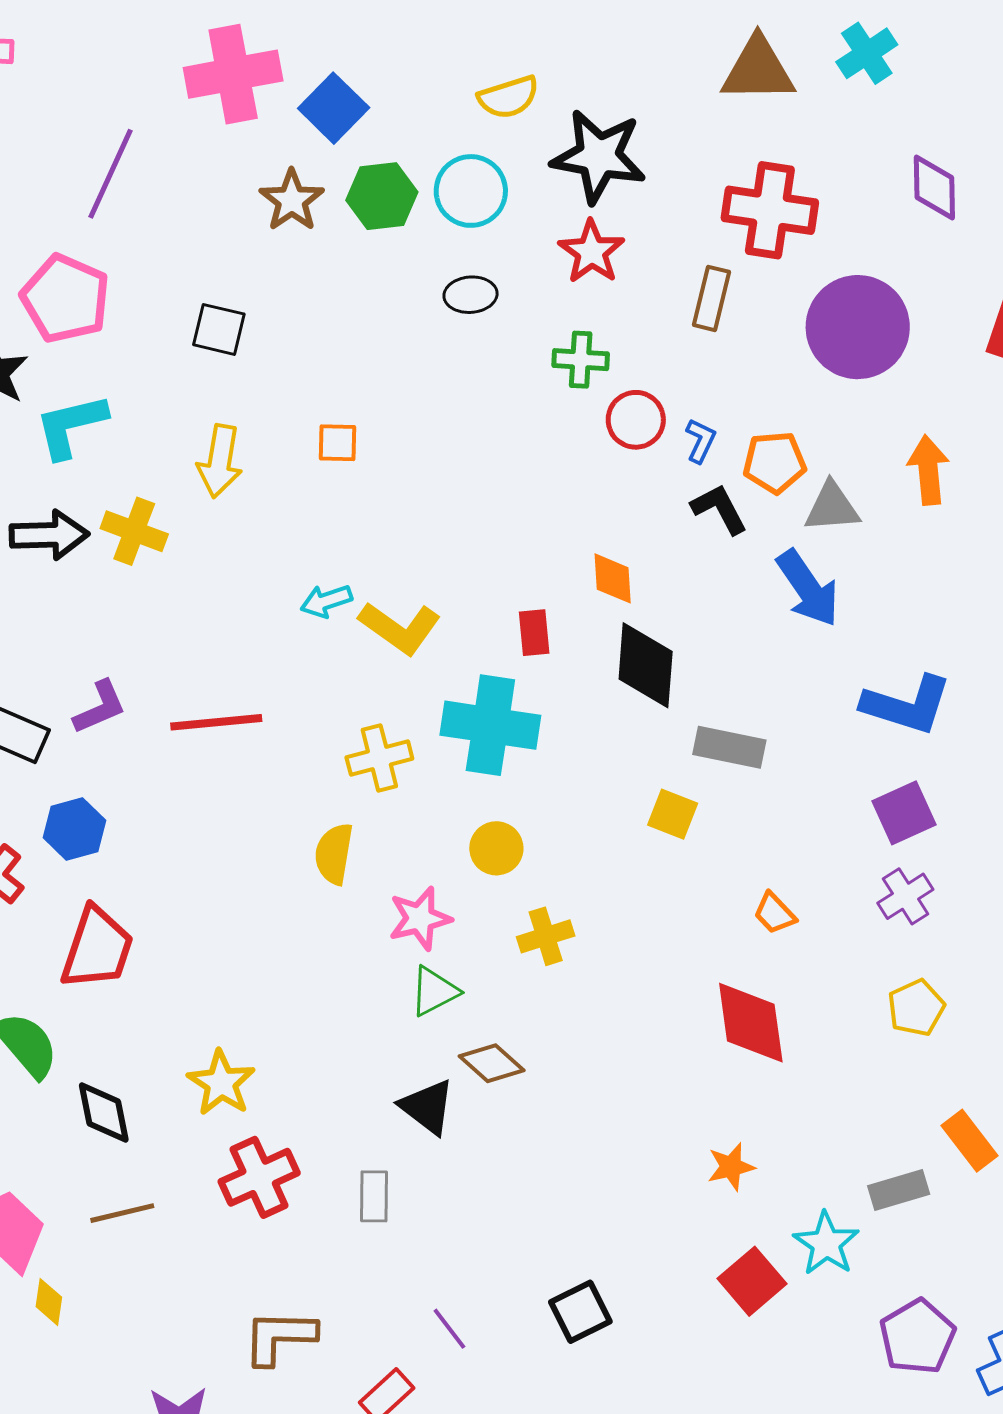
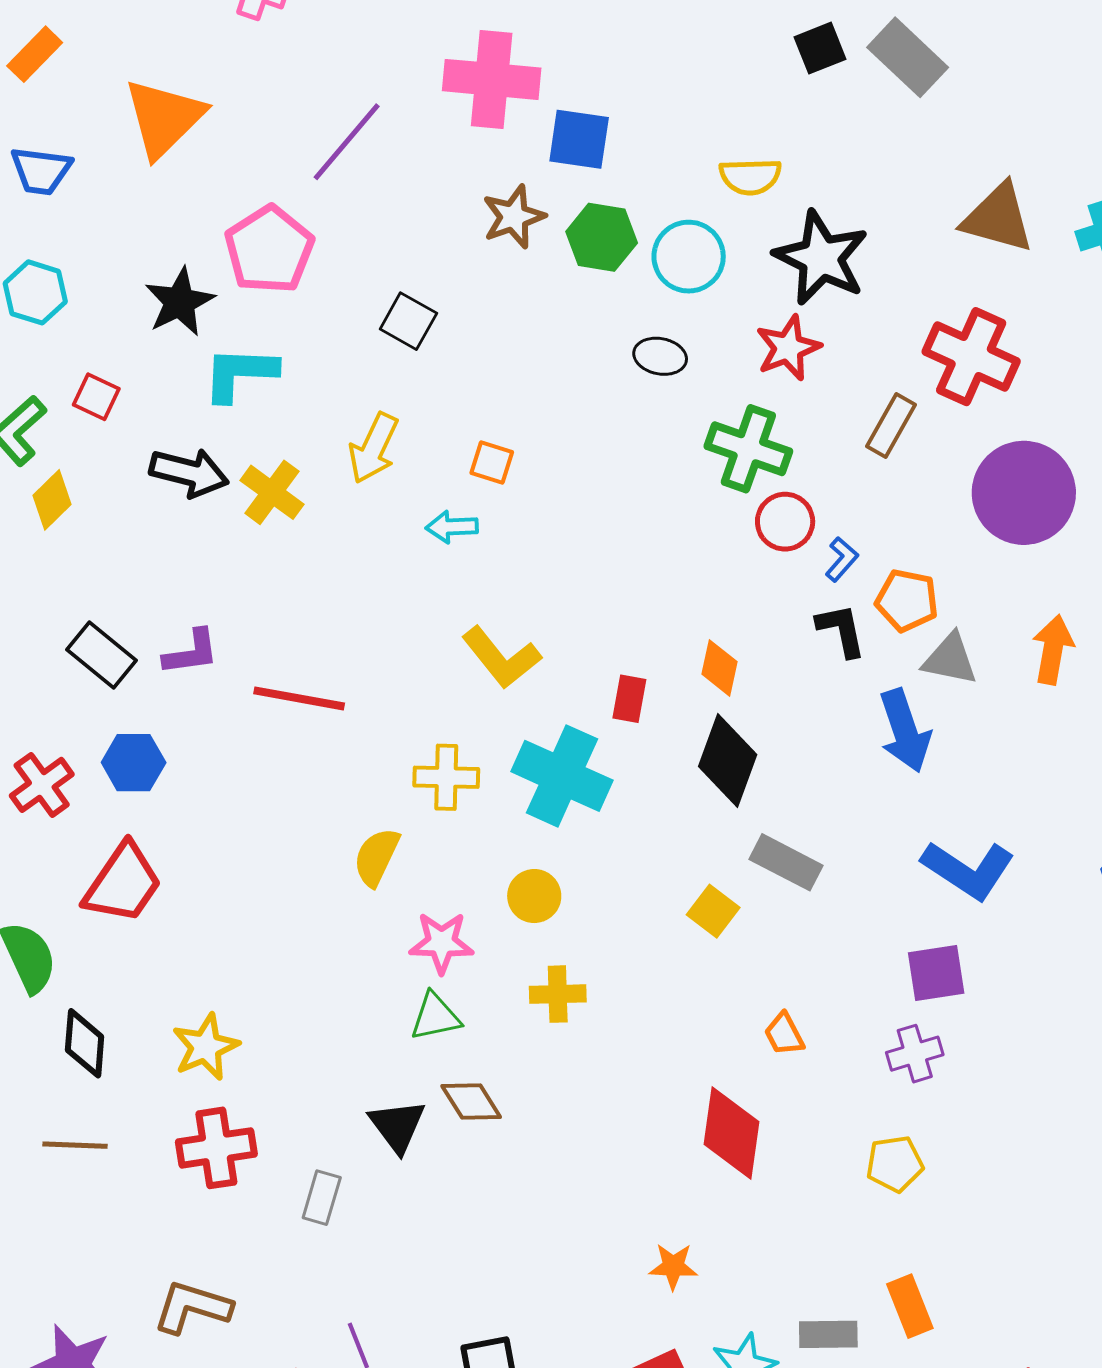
blue square: (334, 108) -> (579, 139), turned 38
green cross: (581, 360) -> (748, 449), size x1.5
cyan arrow: (326, 601) -> (452, 527), moved

